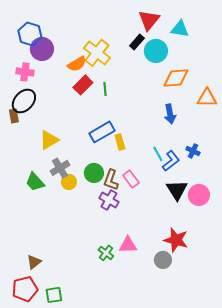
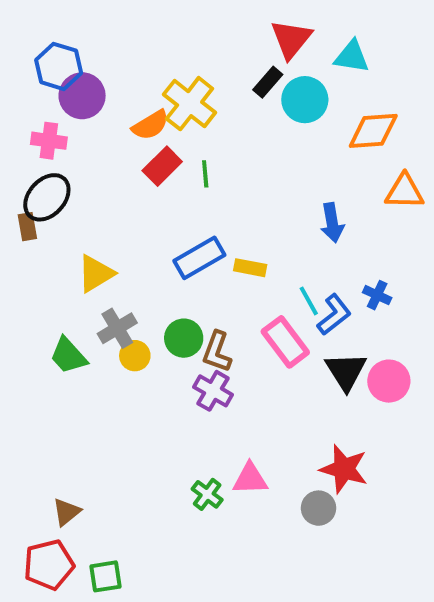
orange diamond: (176, 78) -> (373, 131), moved
yellow rectangle: (120, 142) -> (250, 268), moved, turned -63
pink rectangle: (131, 179) -> (285, 342), moved, size x1.4

